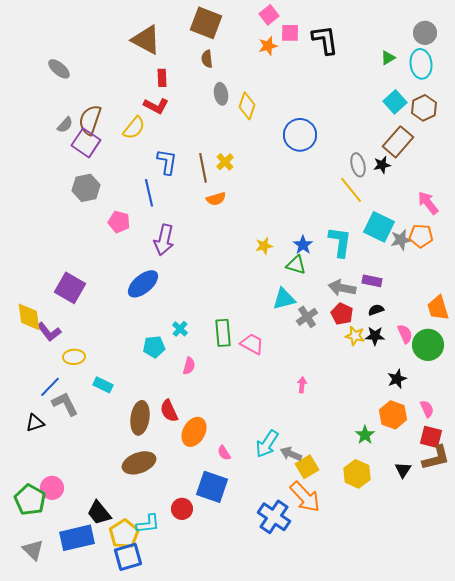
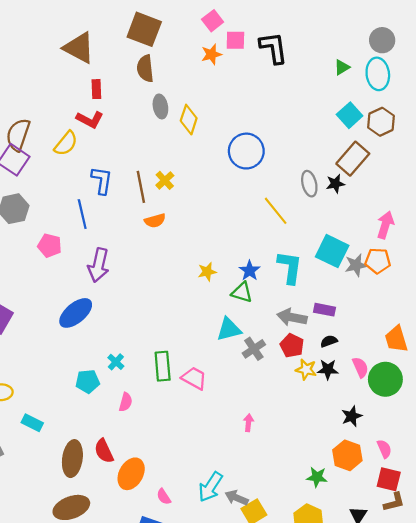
brown semicircle: (207, 59) -> (145, 68), size x1.4
yellow line: (351, 190) -> (276, 211), moved
pink arrow: (428, 203) -> (385, 225), turned 55
green star: (365, 435) -> (317, 477), turned -30
brown L-shape: (436, 458) -> (394, 502), size x0.7

